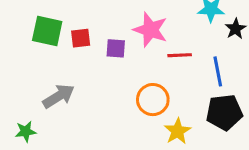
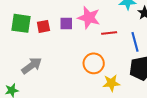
purple square: (116, 48) -> (66, 24), moved
yellow star: (178, 131) -> (111, 83), turned 30

